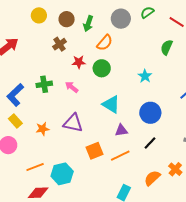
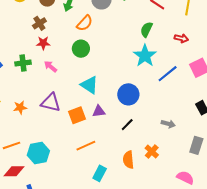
red star: (79, 62) -> (43, 43), moved
cyan star: (145, 76) -> (145, 56), moved, size x1.6
orange square: (95, 151) -> (77, 115), moved
orange line: (120, 156) -> (86, 146), moved
orange semicircle: (152, 178) -> (128, 160), turned -54

